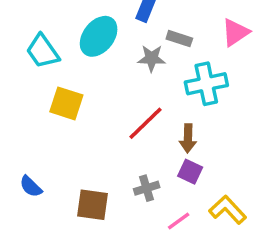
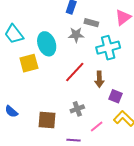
cyan ellipse: (99, 36) -> (47, 44), moved, turned -55
yellow square: (66, 103) -> (29, 63), turned -30
purple square: (190, 172) -> (116, 96), moved

